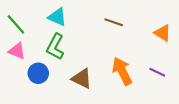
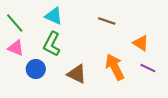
orange triangle: (163, 33) -> (141, 43), moved

